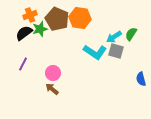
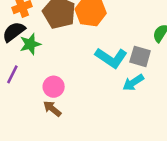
green star: (40, 29) -> (30, 44), moved
cyan arrow: (114, 37) -> (133, 83), moved

